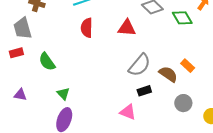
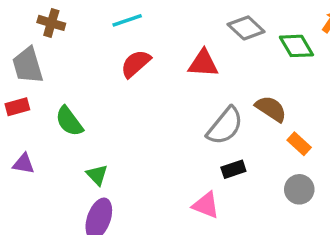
red semicircle: (87, 28) -> (136, 64), turned 48
orange rectangle: (188, 66) -> (299, 144), moved
brown semicircle: (168, 74) -> (271, 109), moved
purple triangle: (20, 95) -> (24, 164), moved

